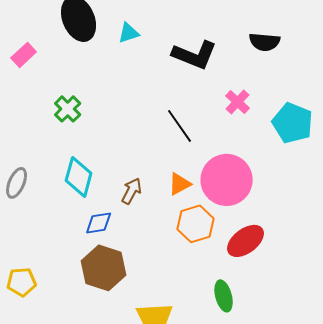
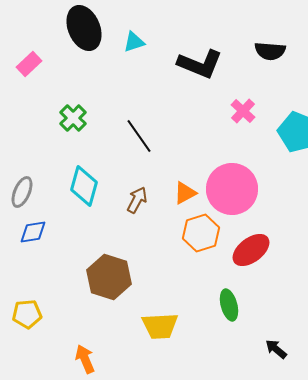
black line: (180, 126) -> (139, 136), moved
blue diamond: (99, 223) -> (33, 232), moved
yellow pentagon: (22, 282) -> (27, 314), moved

